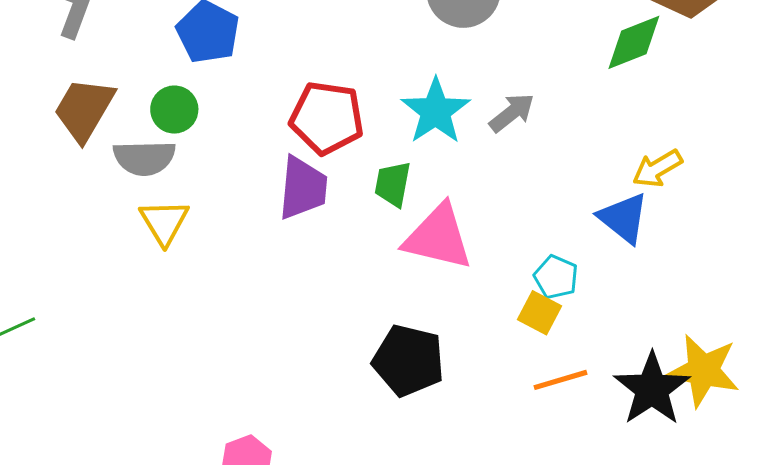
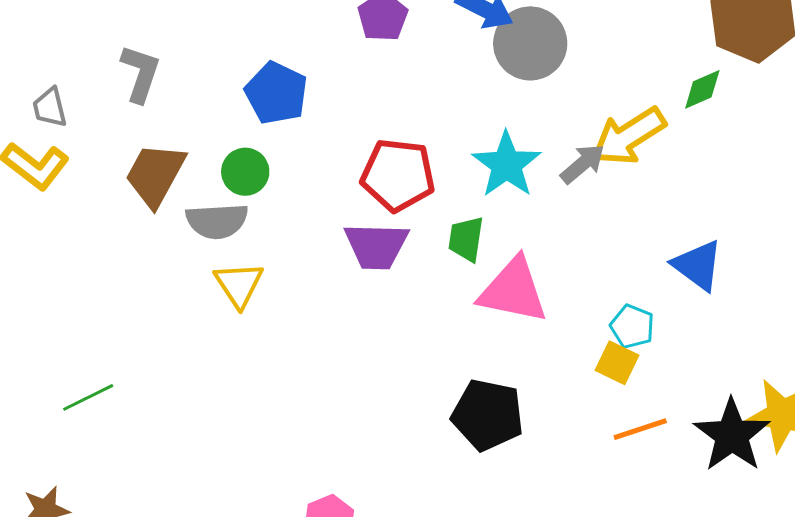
green diamond: (634, 42) -> (702, 89), size x0.7
yellow arrow: (657, 168) -> (629, 136), moved, size x1.5
purple trapezoid: (303, 188) -> (376, 246), turned 88

